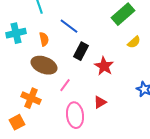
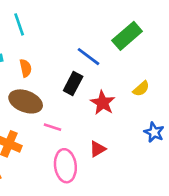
blue line: (69, 26) -> (89, 57), moved
yellow semicircle: (134, 42) -> (141, 89), moved
pink line: (65, 85) -> (53, 127), turned 72

